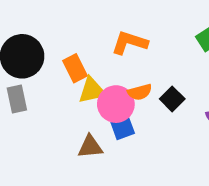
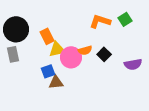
orange L-shape: (130, 43) -> (100, 21), moved
blue square: (123, 128) -> (48, 71), moved

